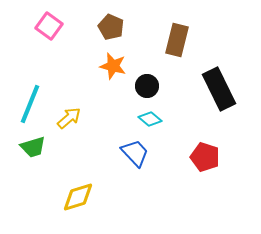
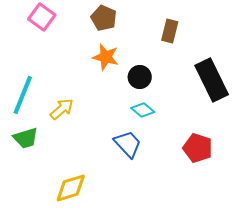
brown rectangle: (177, 40) -> (170, 31), size x0.7

